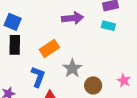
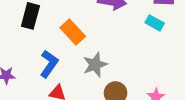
orange rectangle: (49, 48) -> (73, 32), turned 66

